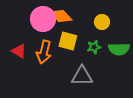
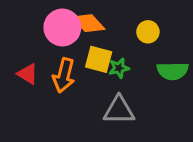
green star: (94, 47) -> (119, 68), moved

